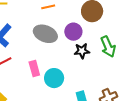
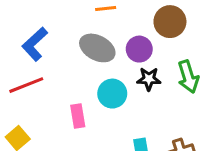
pink rectangle: (34, 68) -> (78, 116), moved
cyan circle: (54, 78) -> (112, 94), moved

